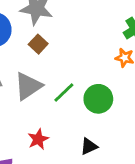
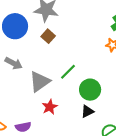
gray triangle: (28, 86) -> (40, 82), moved
green circle: (98, 99) -> (90, 90), moved

